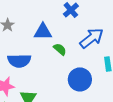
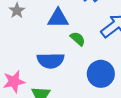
blue semicircle: (19, 61) -> (51, 61), moved

